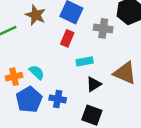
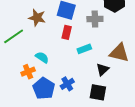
cyan semicircle: (37, 72) -> (42, 57), moved
black triangle: (94, 84) -> (103, 69), moved
blue cross: (58, 99) -> (67, 84), turned -32

